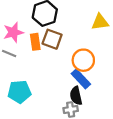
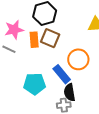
blue rectangle: (81, 79) -> (62, 74), moved
cyan pentagon: (19, 92) -> (35, 84), moved

